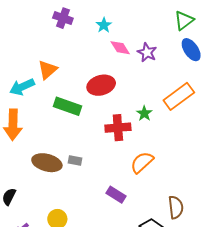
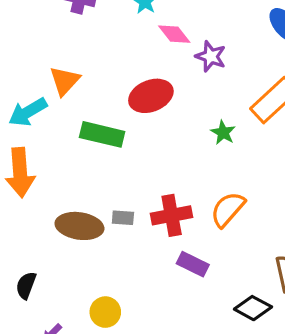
purple star: (147, 52) -> (211, 56), moved
red cross: (118, 128) -> (172, 215), moved

